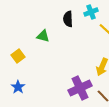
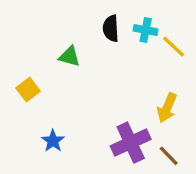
cyan cross: (91, 12) -> (146, 30), moved, turned 32
blue star: (18, 87) -> (53, 141), moved

